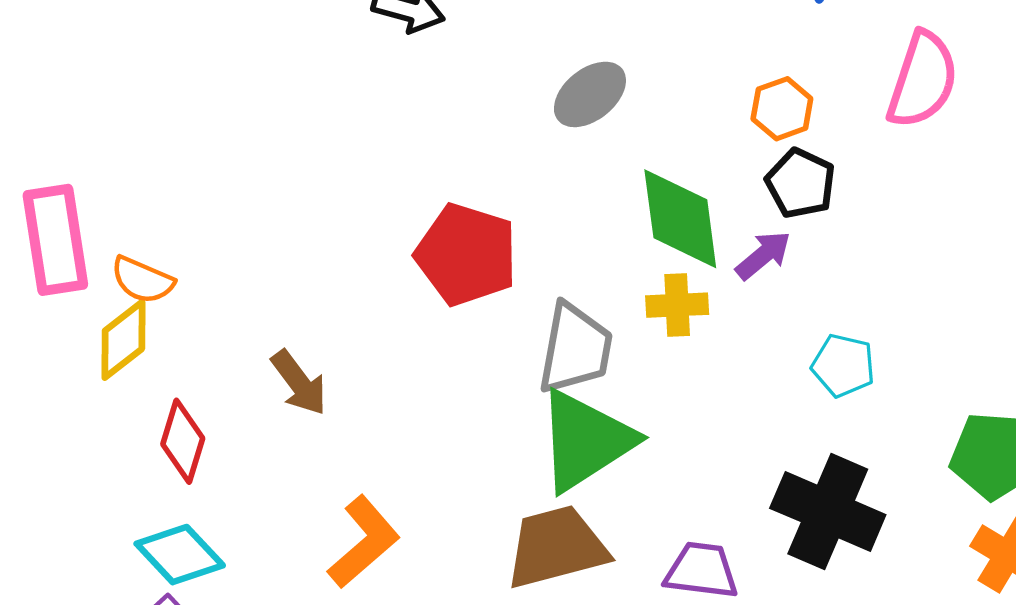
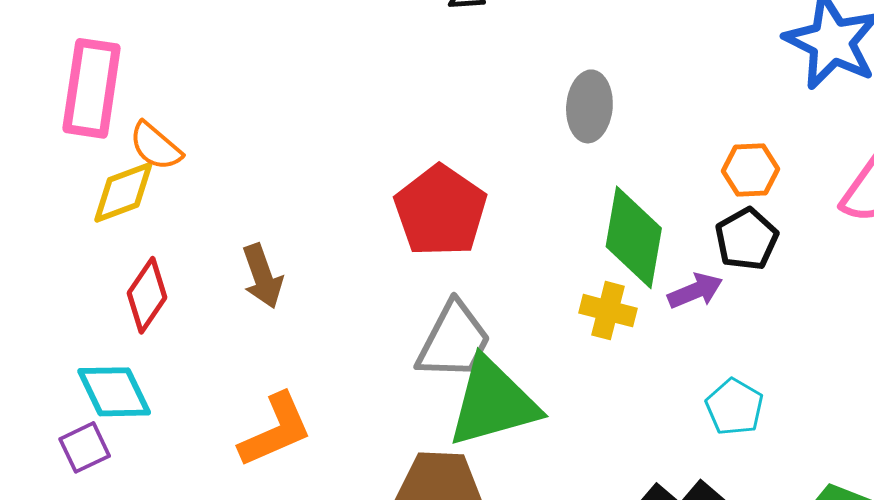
gray ellipse: (590, 94) -> (589, 106), turned -64
gray trapezoid: (575, 349) -> (454, 341), moved

